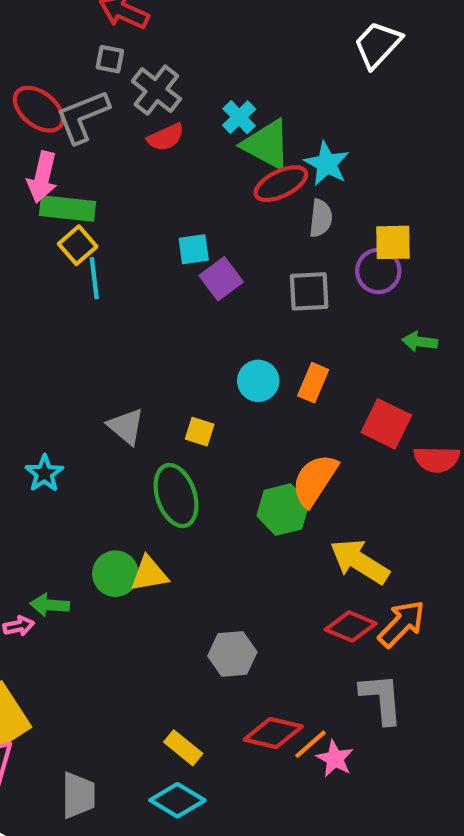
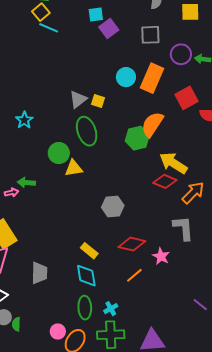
purple circle: (378, 271) -> (181, 54), moved
cyan line: (94, 278) -> (49, 28), turned -60
orange rectangle: (313, 383) -> (152, 78), size x1.6
red square: (386, 424) -> (187, 98), turned 35
gray triangle: (126, 426) -> (78, 99), moved, turned 42
green circle: (115, 574) -> (59, 153), moved
red diamond: (351, 626) -> (165, 181), moved
orange line: (310, 744) -> (134, 275), moved
cyan diamond: (177, 800) -> (86, 276), turned 50

